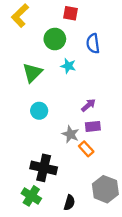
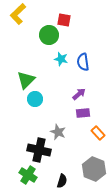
red square: (71, 13) -> (64, 20), moved
blue semicircle: (93, 43) -> (83, 62), moved
green triangle: (32, 73) -> (26, 80), moved
gray star: (71, 134) -> (58, 132), moved
orange rectangle: (86, 149) -> (98, 133), moved

